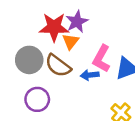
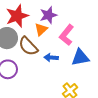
red star: (54, 27) -> (17, 16), moved, turned -30
pink L-shape: (101, 59) -> (67, 35), moved

